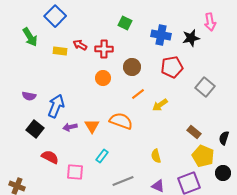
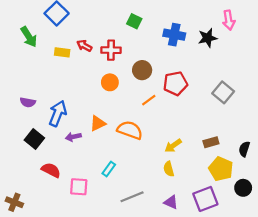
red pentagon: (172, 67) -> (175, 83), moved
yellow arrow: (160, 105) -> (173, 146), moved
orange triangle: (92, 126) -> (98, 123), moved, turned 35
brown rectangle: (194, 132) -> (211, 142), turned -56

